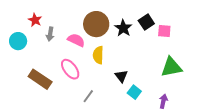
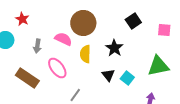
black star: (123, 28) -> (114, 48), moved
pink square: (164, 31) -> (164, 30), moved
gray arrow: (50, 34) -> (37, 46), moved
cyan square: (134, 92) -> (127, 78), moved

